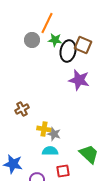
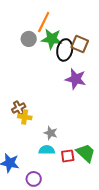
green star: (55, 40) -> (52, 39), size x1.5
yellow cross: (44, 129) -> (25, 117), moved
red square: (63, 171) -> (68, 156), moved

